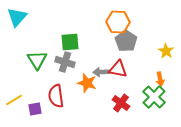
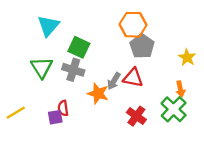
cyan triangle: (17, 17) -> (48, 26), moved
green square: (70, 42) -> (79, 47), turned 30
gray arrow: (101, 72) -> (114, 81), turned -56
red semicircle: (56, 96) -> (63, 108), size x0.6
purple square: (35, 109) -> (55, 117), moved

